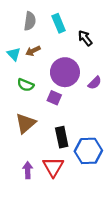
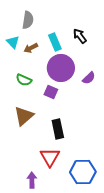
cyan rectangle: (59, 23) -> (55, 42), moved
cyan triangle: (14, 54) -> (13, 42), moved
blue hexagon: (88, 151) -> (83, 172), moved
purple arrow: (28, 170) -> (32, 180), moved

